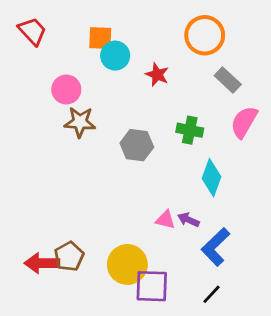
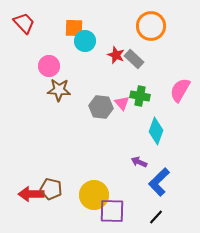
gray rectangle: (228, 80) -> (134, 59), moved
pink triangle: (165, 220) -> (122, 103), moved, turned 35
brown pentagon: (69, 256) -> (51, 189), turned -30

